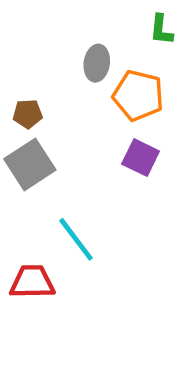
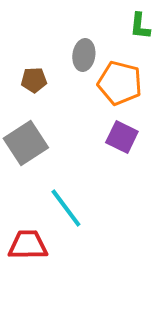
brown pentagon: (28, 114) -> (34, 80), moved

